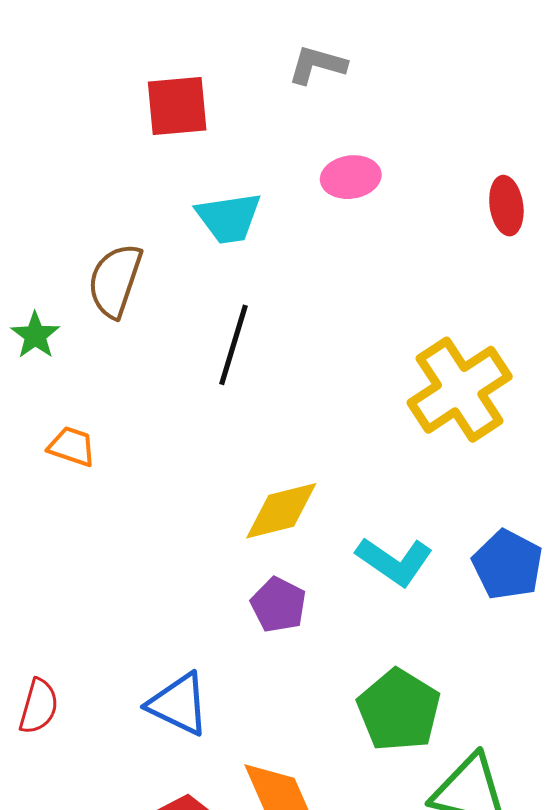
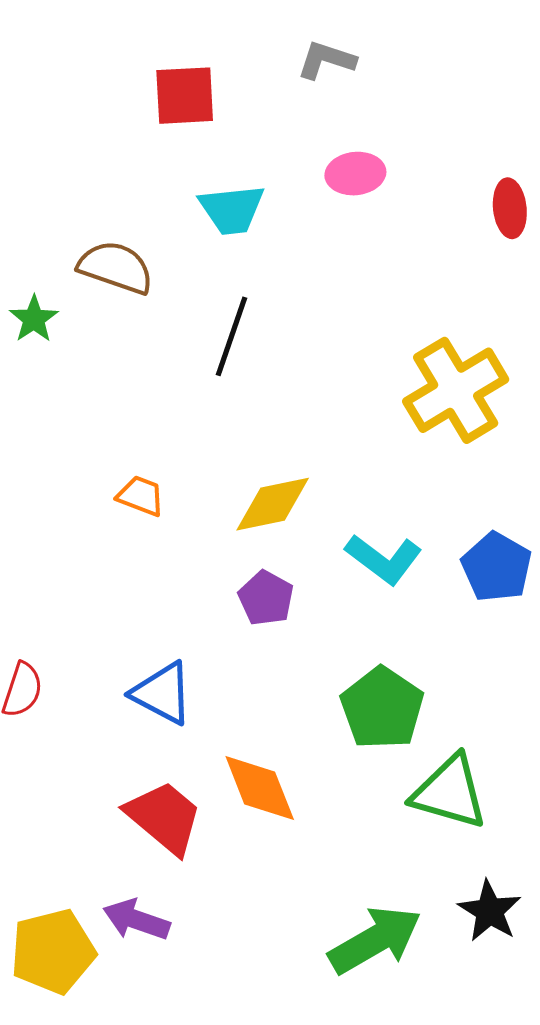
brown semicircle: (115, 280) -> (116, 267), turned 88
orange trapezoid: (72, 446) -> (141, 496), moved

